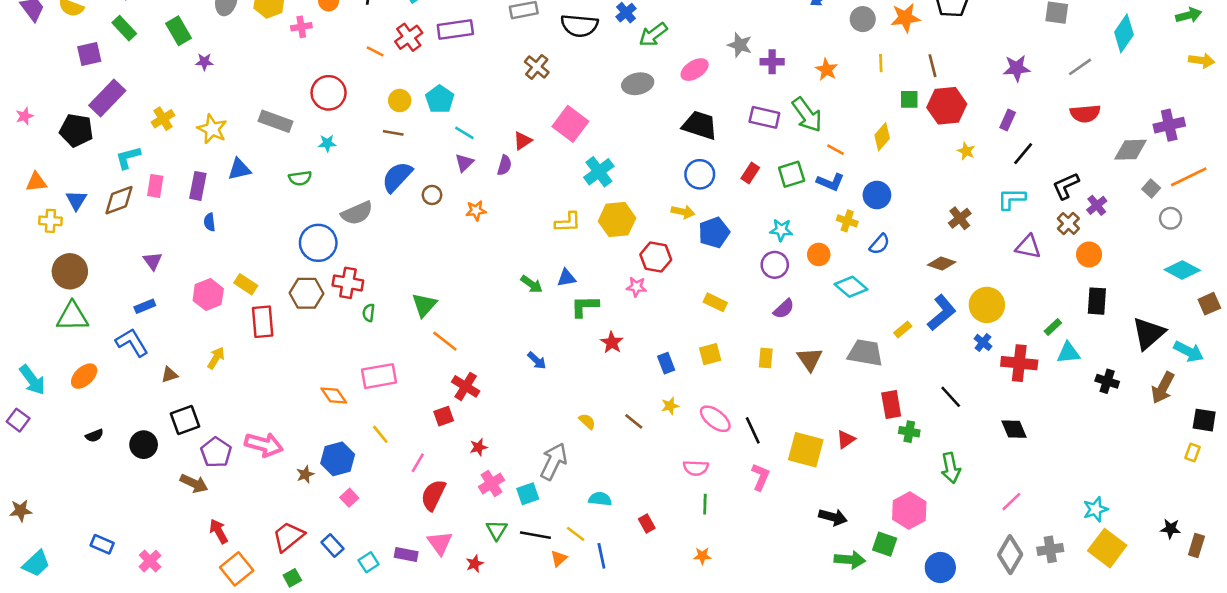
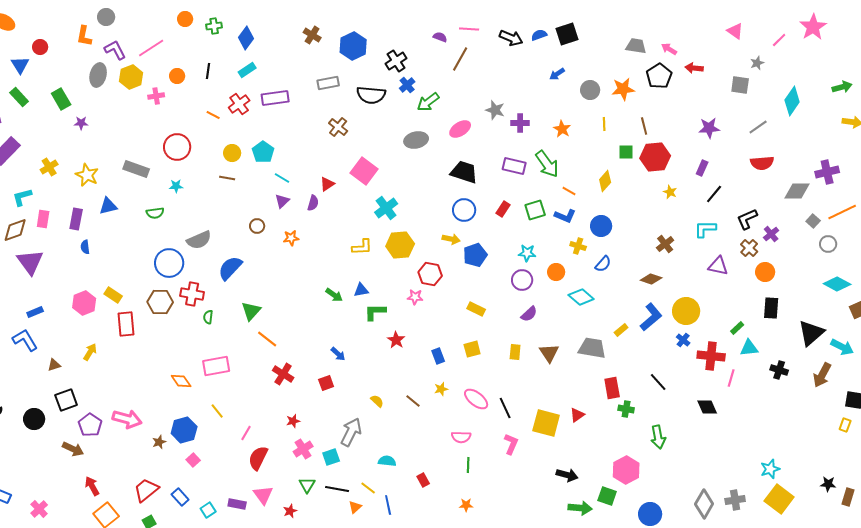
blue semicircle: (397, 177) -> (230, 268), moved
purple triangle: (153, 261) -> (30, 262), moved, size x1.8
red square: (444, 416) -> (326, 383), moved
pink line: (1011, 502) -> (731, 378), moved, turned -30

